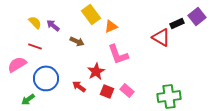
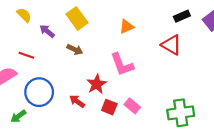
yellow rectangle: (91, 14) -> (77, 18), moved
yellow semicircle: (35, 22) -> (24, 15), moved
black rectangle: (177, 23) -> (182, 16), moved
orange triangle: (111, 26) -> (127, 26), moved

